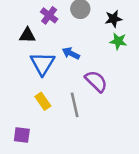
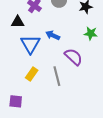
green star: (118, 41) -> (91, 33), moved
yellow rectangle: (43, 101) -> (32, 74), turned 72

